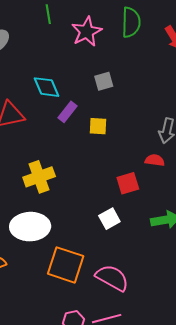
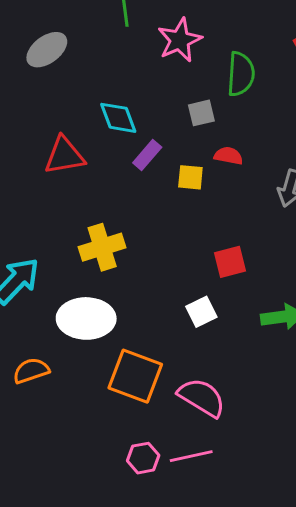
green semicircle: (131, 22) -> (241, 74), moved
red semicircle: (155, 160) -> (228, 156), moved

